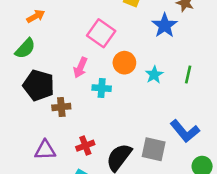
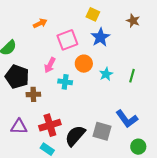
orange arrow: (36, 16) -> (40, 23), moved
blue star: (165, 25) -> (100, 37), moved
pink square: (101, 33) -> (67, 40), turned 30
red cross: (85, 146) -> (50, 125), size x1.5

